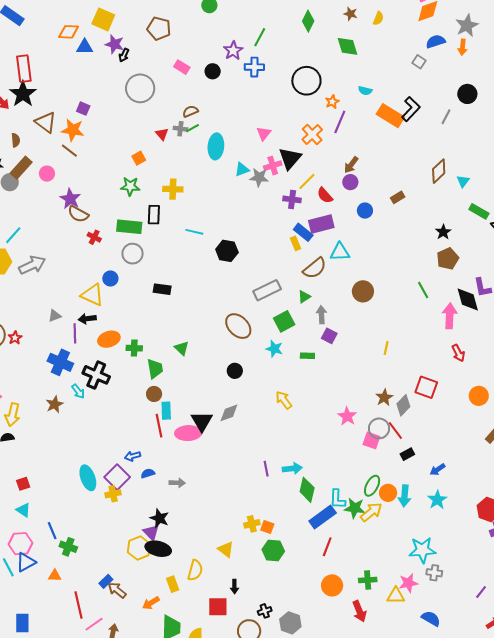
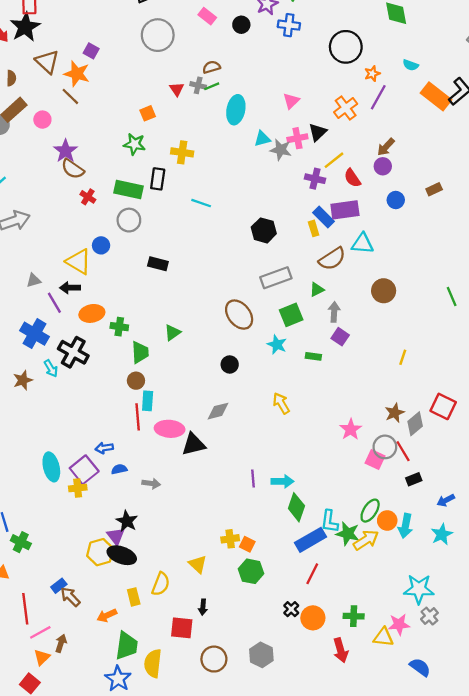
black triangle: (290, 158) -> (318, 132), size x0.7
black hexagon: (227, 251) -> (264, 230), moved
purple line: (75, 333) -> (54, 303), turned -36
green triangle: (182, 348) -> (173, 333), turned 35
black triangle: (202, 421) -> (194, 444), moved, turned 40
gray cross: (434, 573) -> (429, 616), turned 35
black cross: (265, 611) -> (291, 609), moved, turned -32

